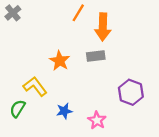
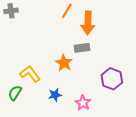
gray cross: (13, 13) -> (11, 11), turned 32
orange star: (60, 61) -> (64, 63), moved

